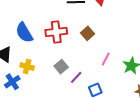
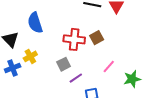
red cross: (56, 32) -> (74, 39), moved
yellow cross: (27, 67) -> (30, 56), turned 32

